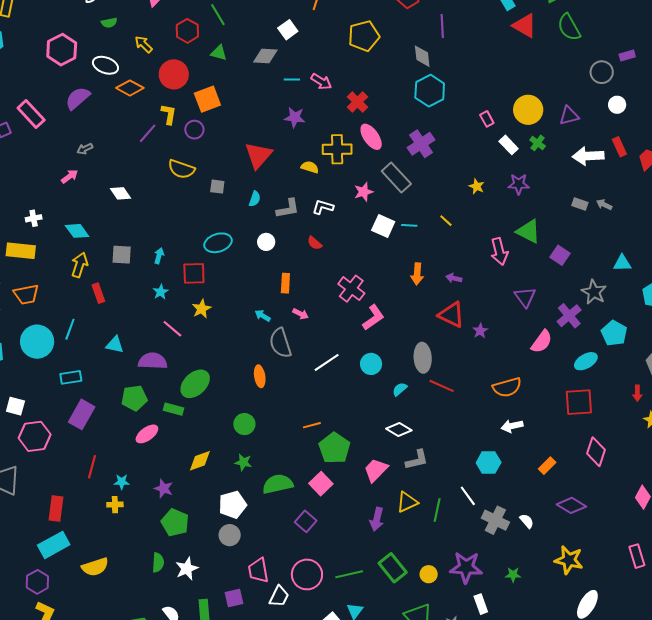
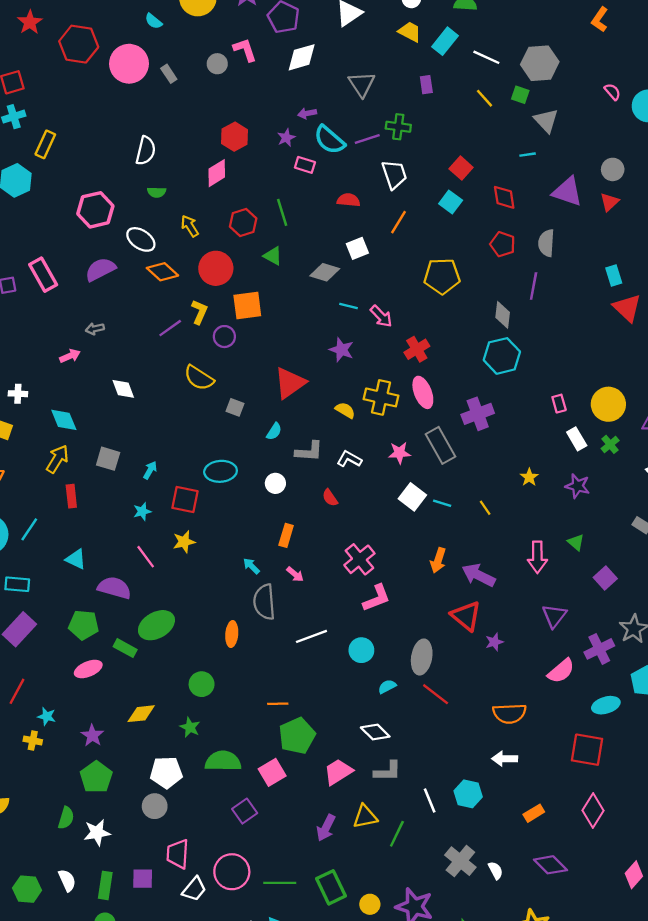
green triangle: (528, 231) -> (576, 542), size x0.6
purple arrow: (454, 278) -> (478, 575), size x1.8
white line: (468, 496) -> (430, 800), moved

